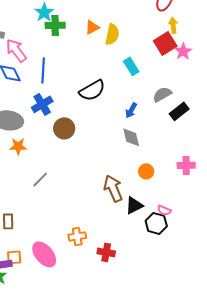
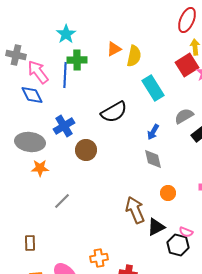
green cross: (55, 25) -> (77, 60), moved
cyan rectangle: (131, 66) -> (153, 88), size x1.4
blue line: (43, 70) -> (65, 75), moved

